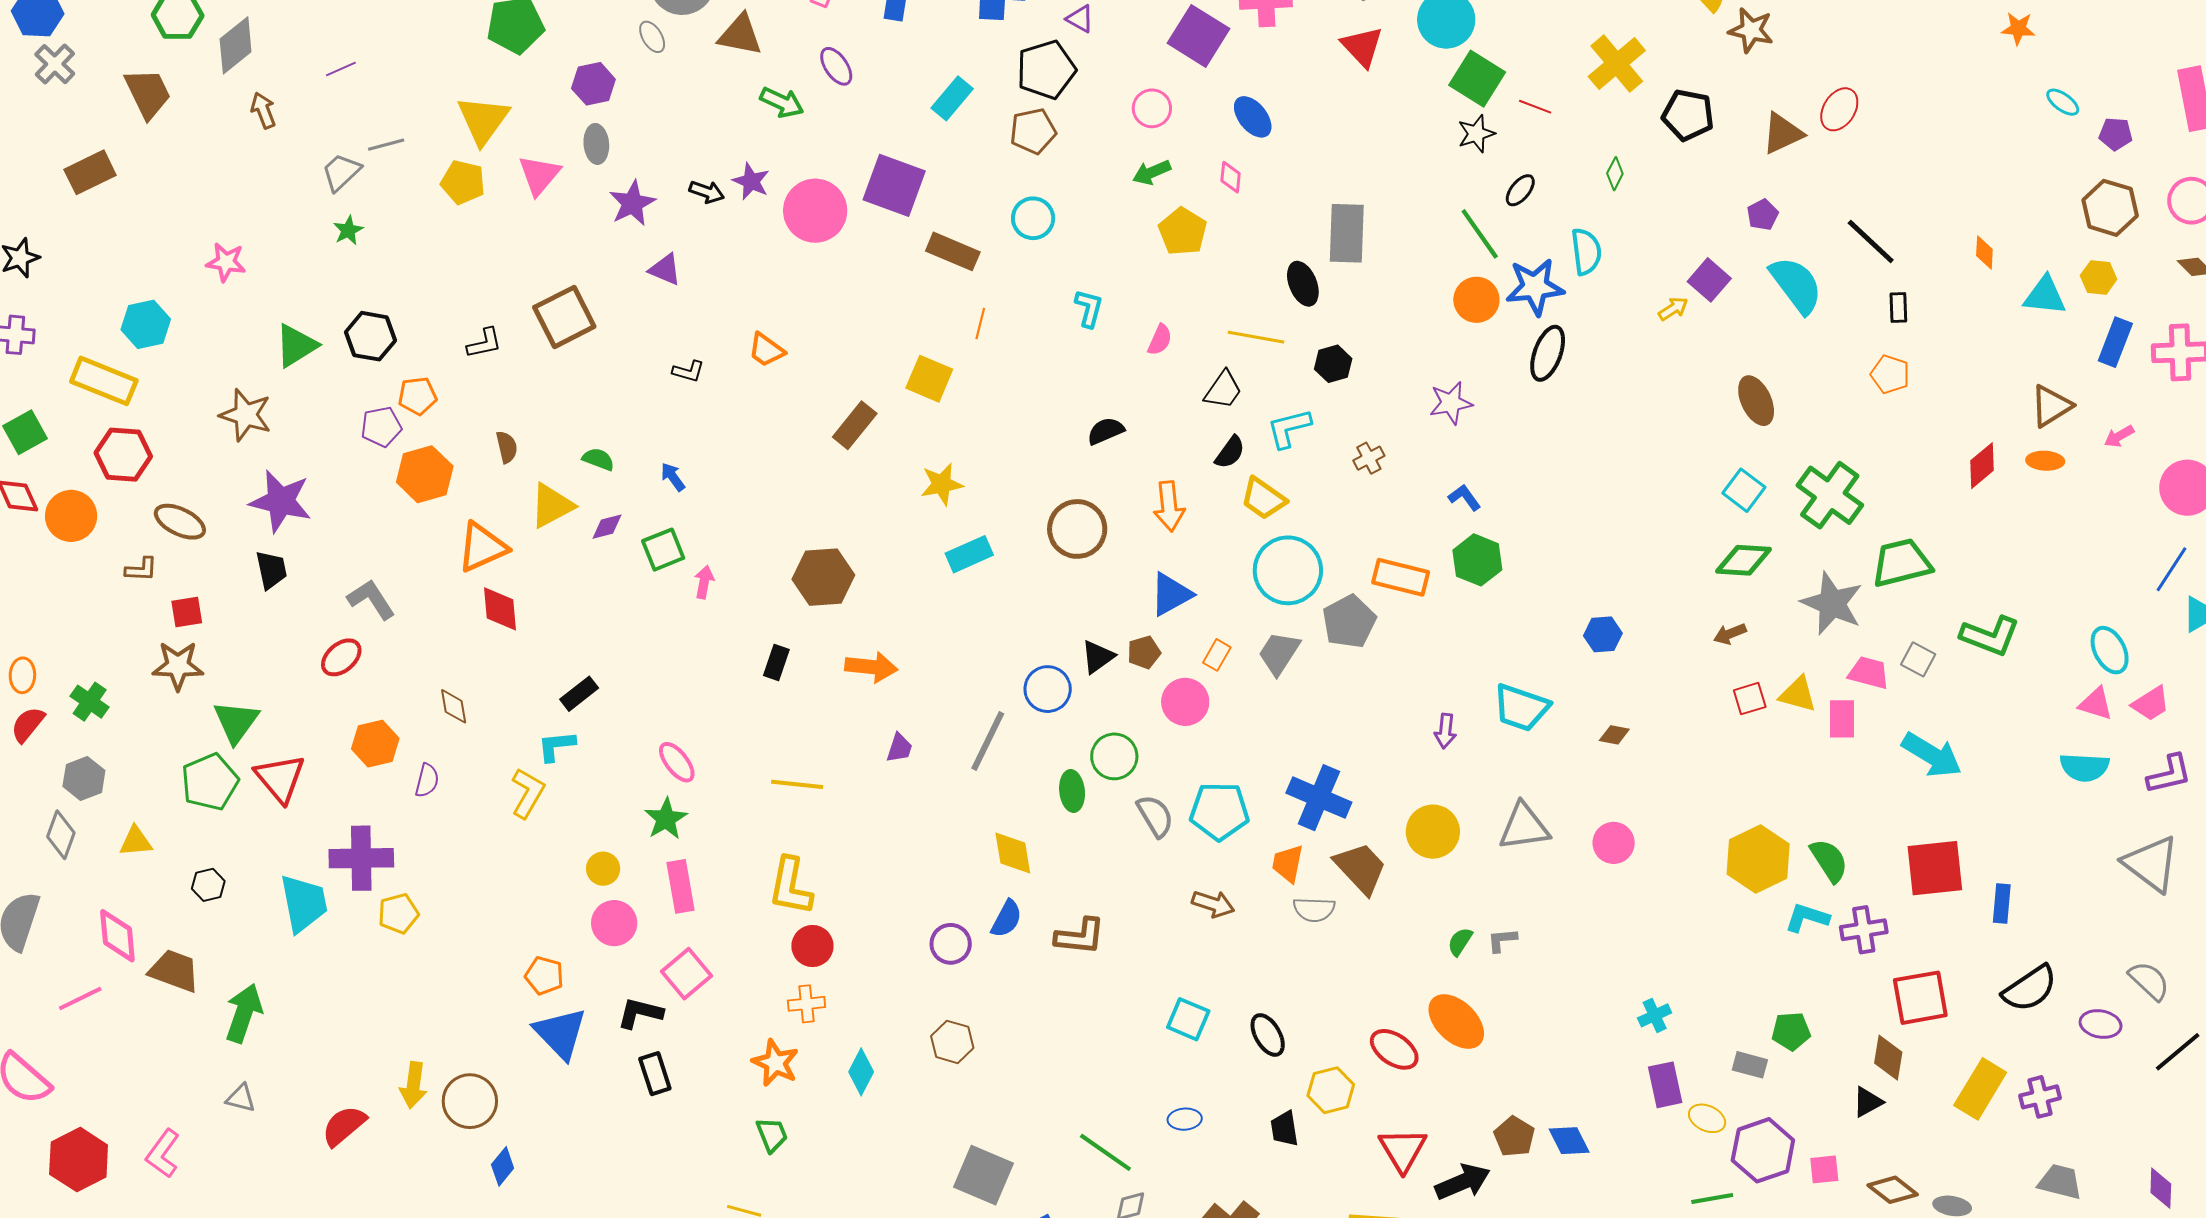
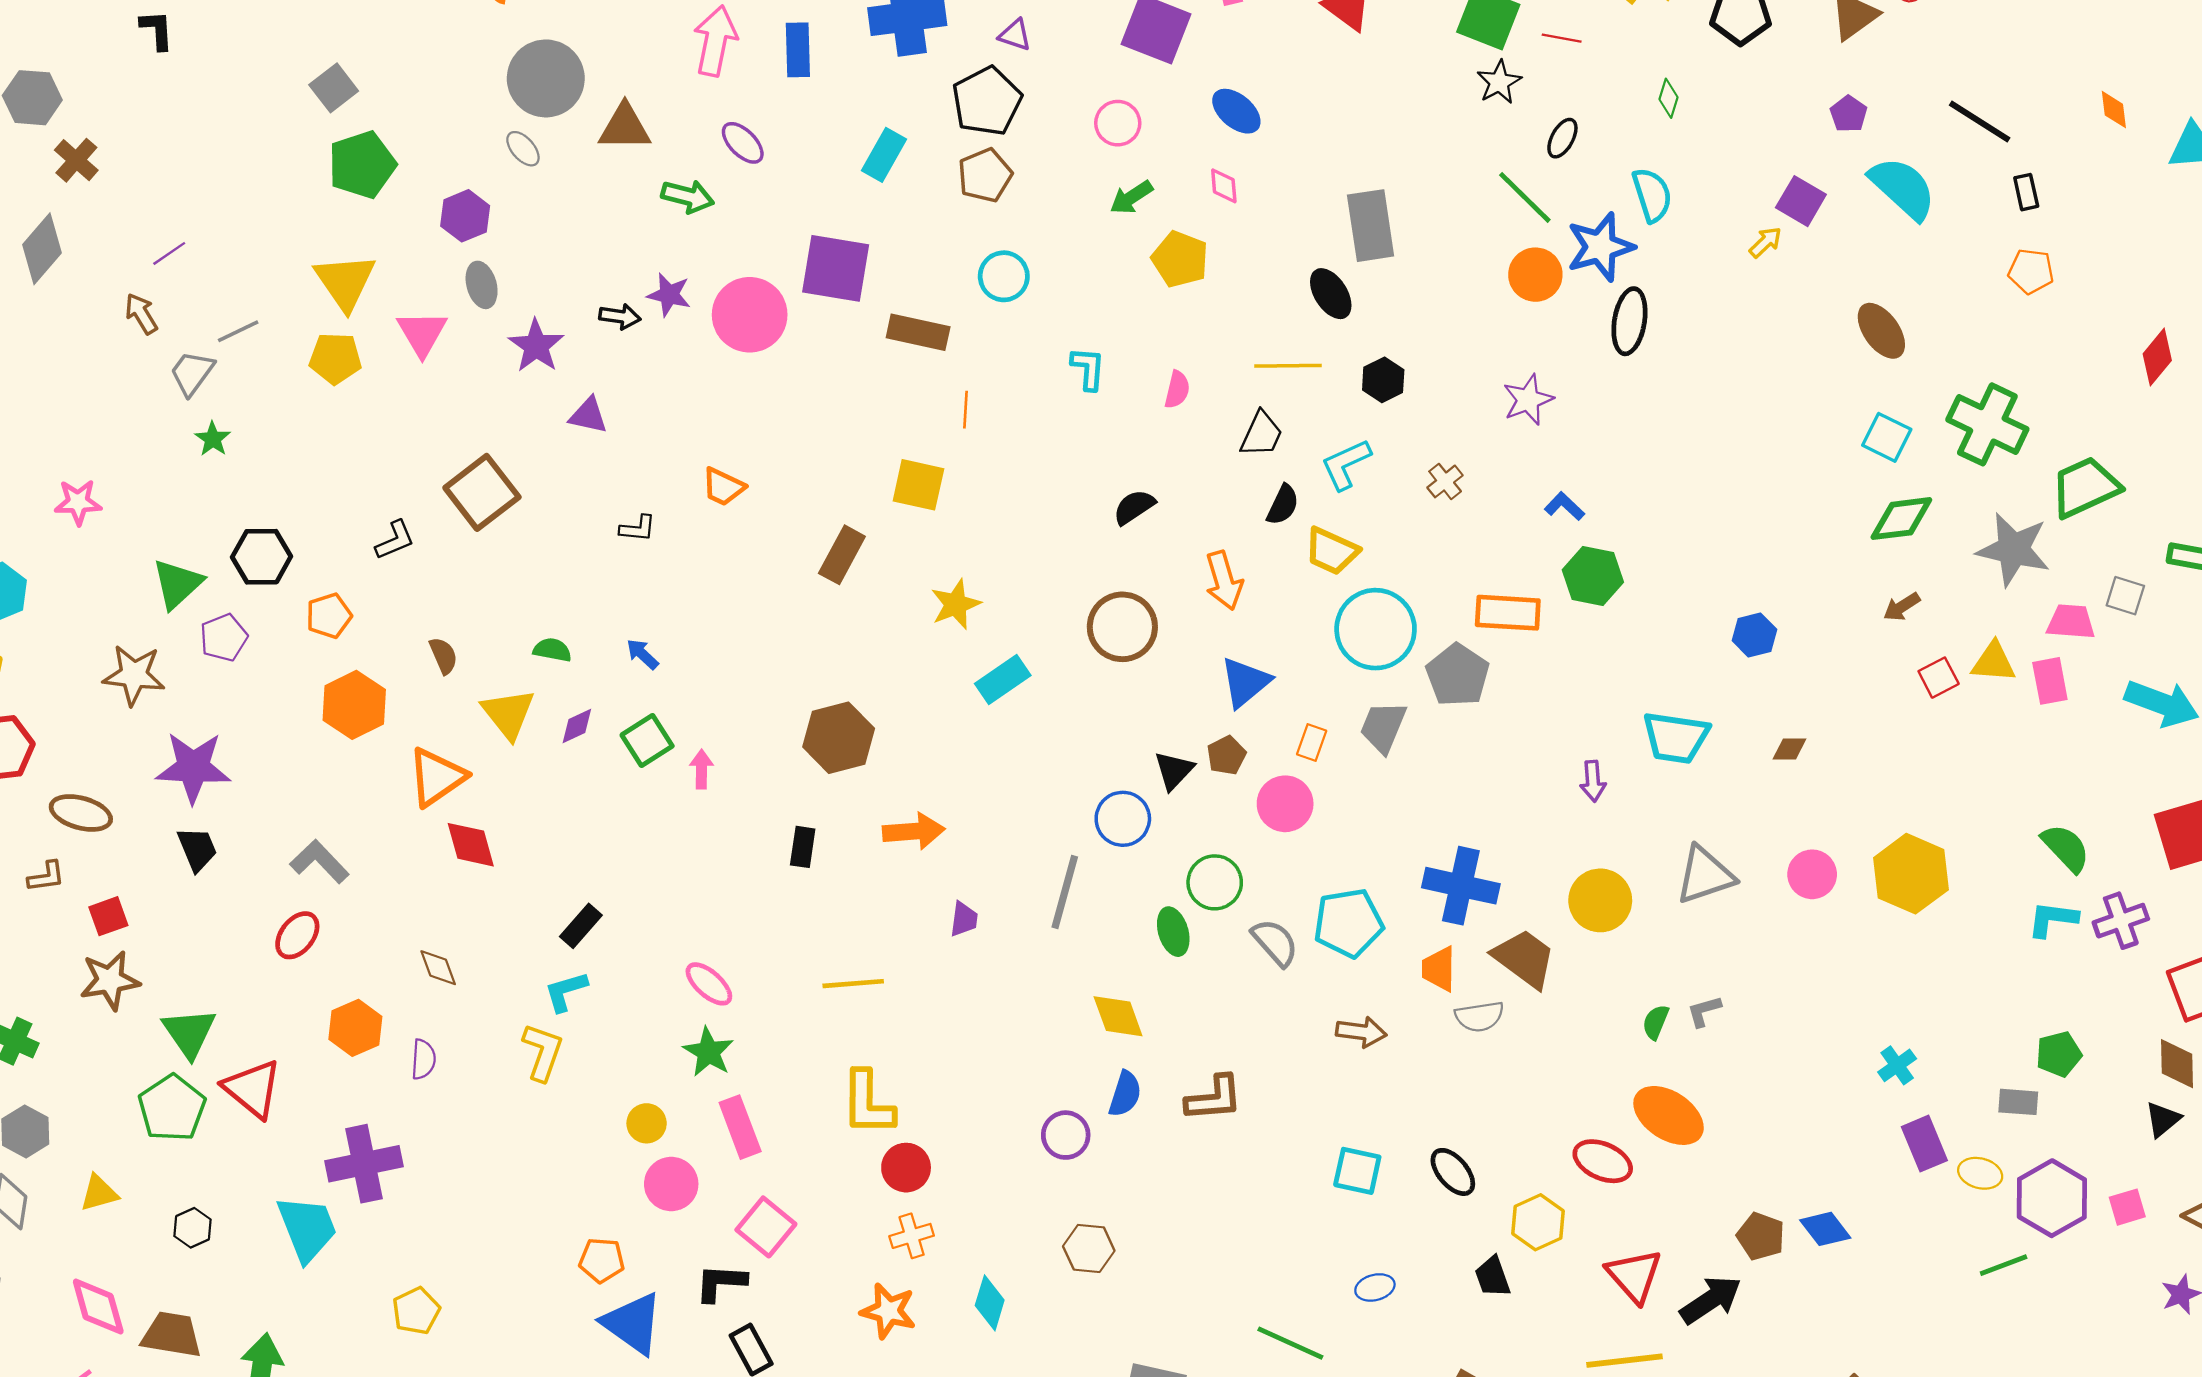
brown arrow: (263, 110) -> (141, 314), moved
purple pentagon: (381, 427) -> (224, 638), moved
yellow triangle: (552, 506) -> (508, 714), turned -30
yellow hexagon: (1758, 859) -> (1911, 874), moved
yellow pentagon: (398, 914) -> (416, 1311), moved

